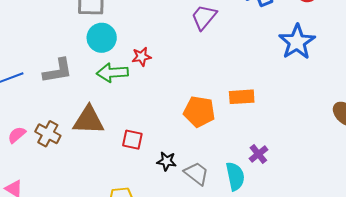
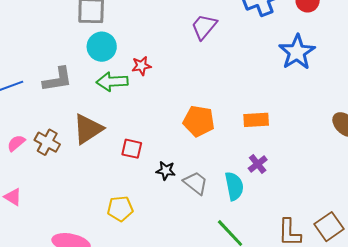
orange rectangle: (242, 97) -> (256, 120), moved
brown triangle: (88, 120) -> (88, 129), turned -36

